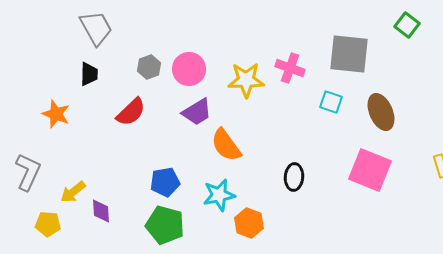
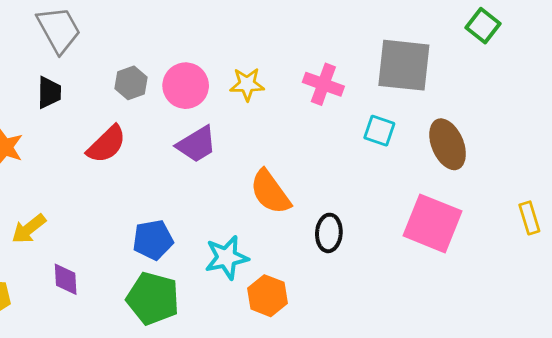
yellow star: (246, 80) -> (247, 84), moved, size x0.7
orange semicircle: (226, 145) -> (270, 192), moved
yellow arrow: (73, 192) -> (29, 229), moved

